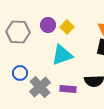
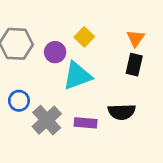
purple circle: (48, 25) -> (55, 52), moved

